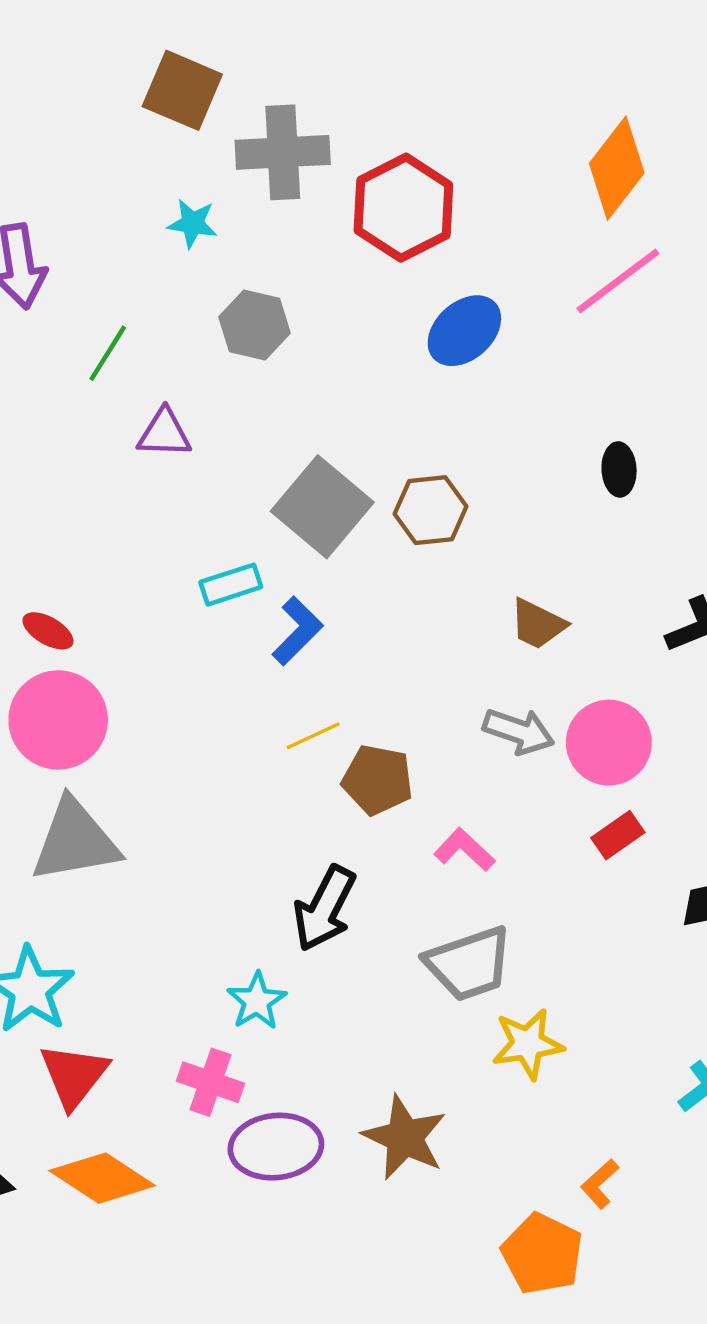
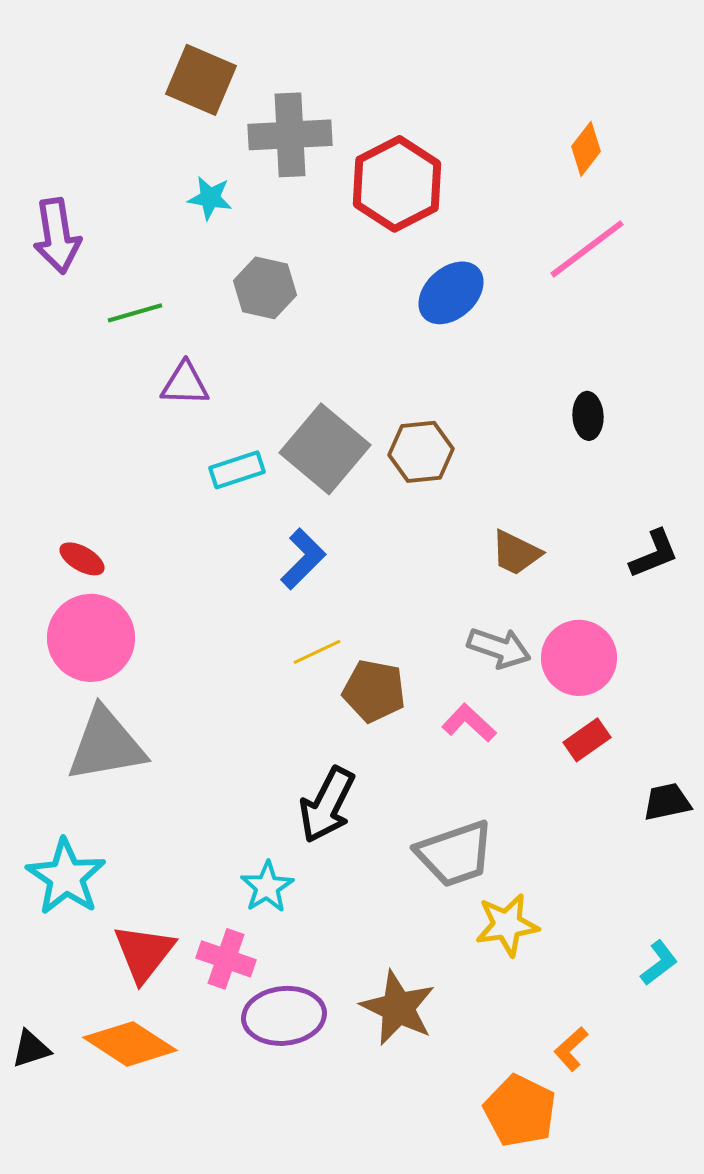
orange diamond: (617, 168) -> (586, 149), size x0.6
green line: (108, 353) -> (135, 313), turned 42
cyan rectangle: (231, 585) -> (237, 470), moved
pink L-shape: (464, 850) -> (469, 723), moved
red triangle: (74, 1075) -> (144, 953), moved

